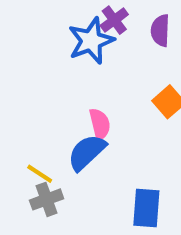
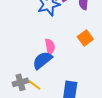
yellow line: (40, 174) -> (34, 85), moved

